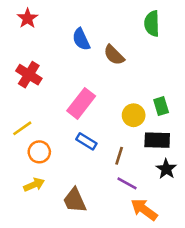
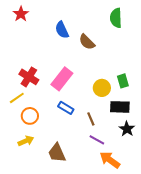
red cross: (29, 75) -> (29, 77), moved
brown line: (119, 156) -> (91, 119), turned -40

